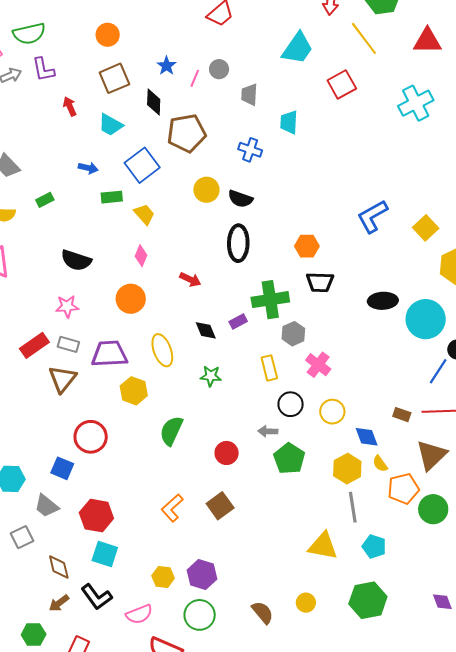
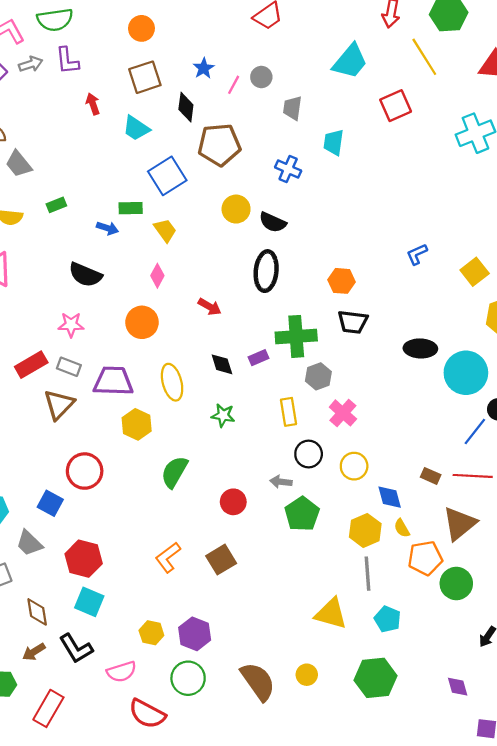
blue arrow: (88, 168) -> (107, 228), moved
blue L-shape: (372, 216) -> (417, 254), size x0.6
brown semicircle: (263, 612) -> (258, 681), size x1.5

